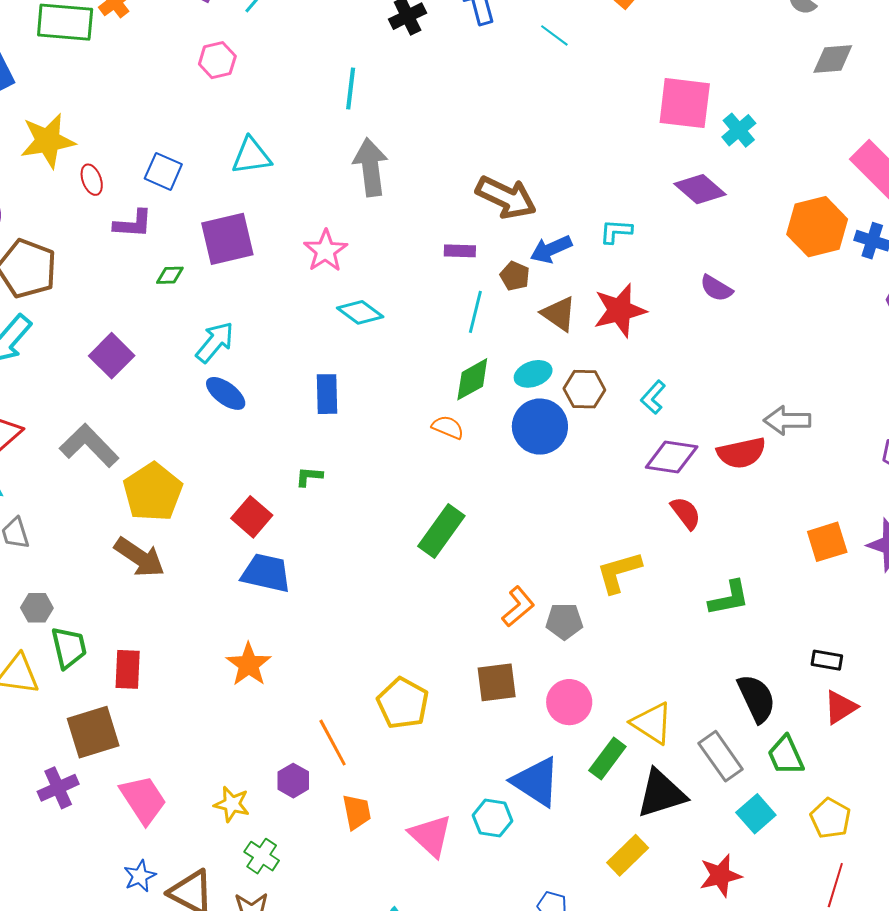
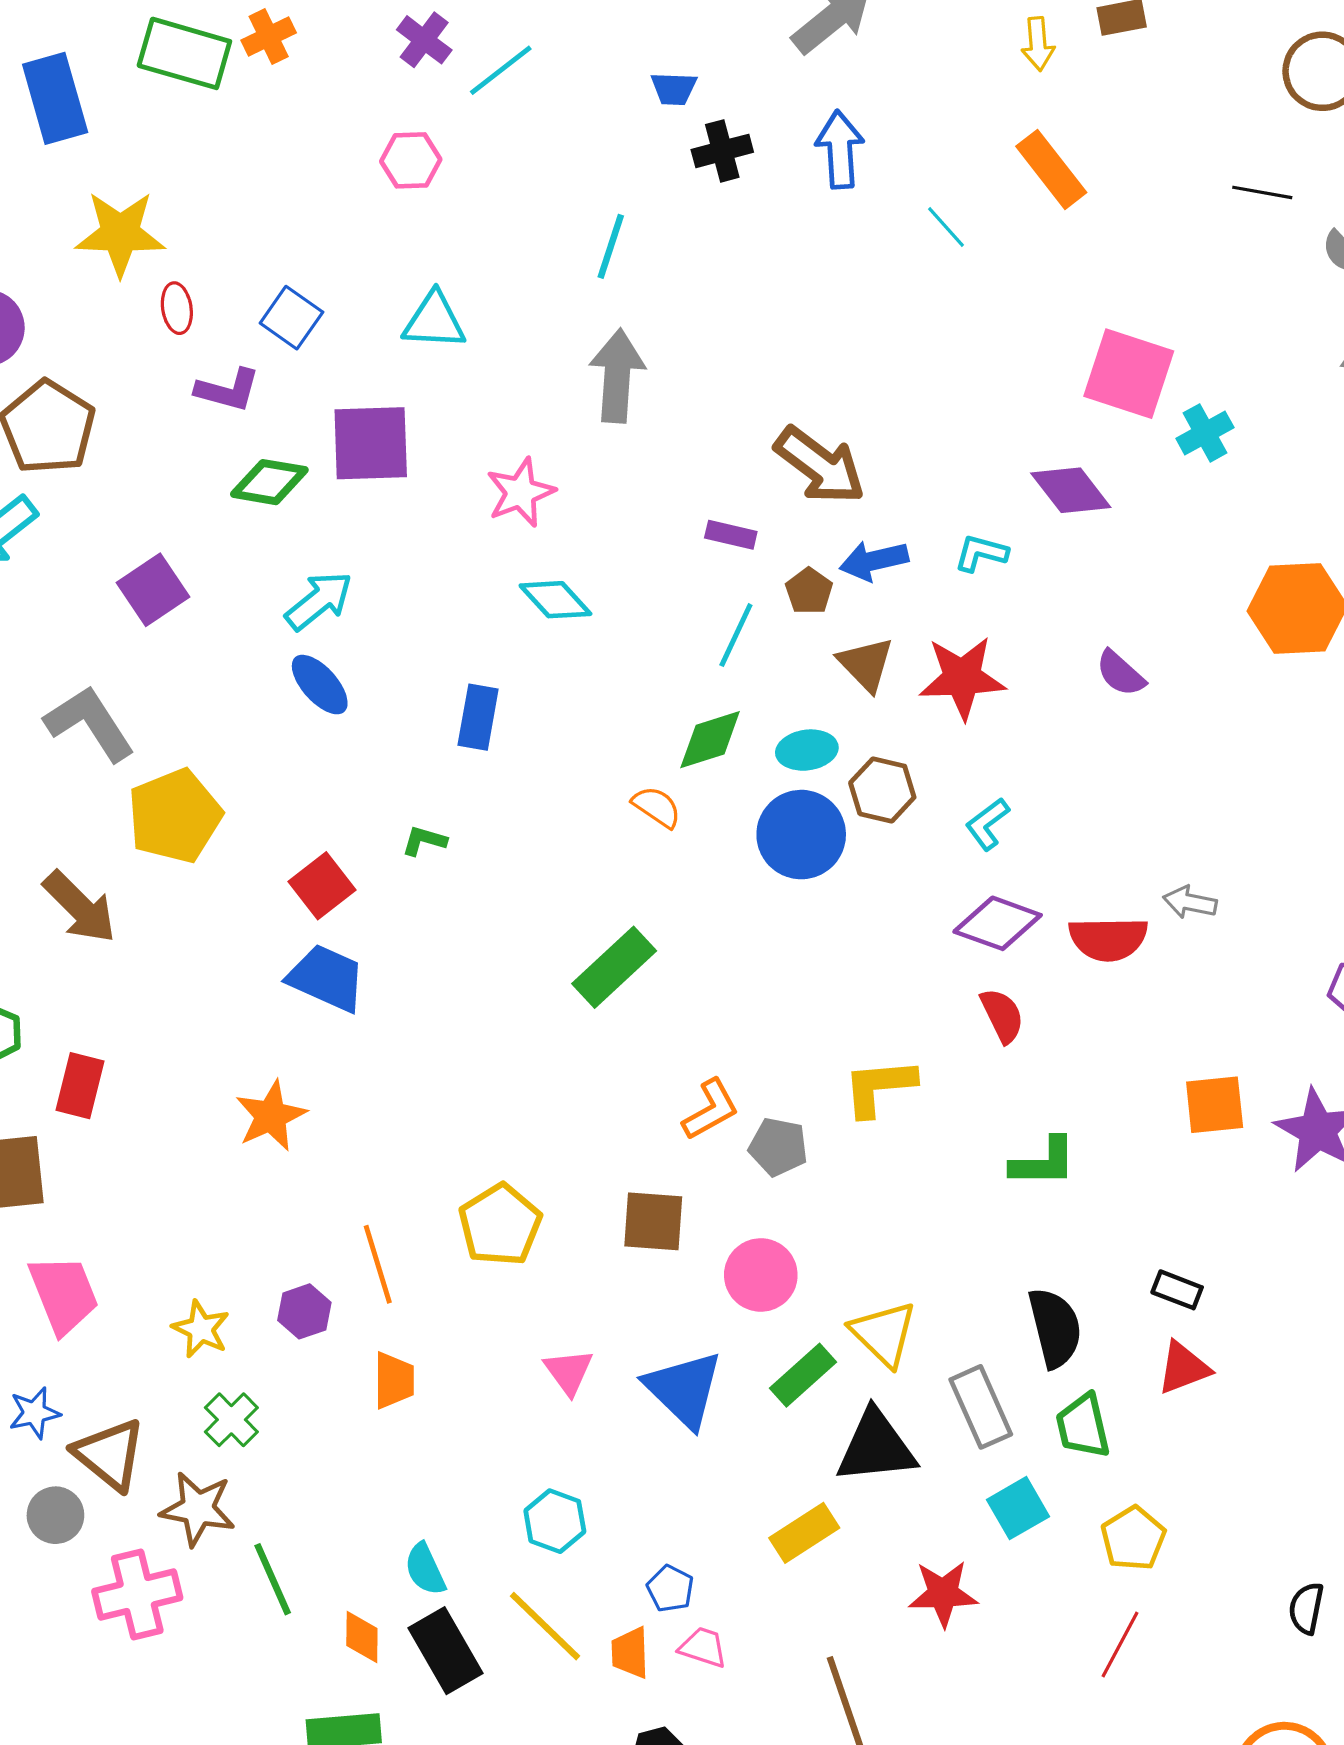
purple diamond: (700, 189) -> (1071, 490), moved
green diamond: (170, 275) -> (269, 482), size x1.6
gray arrow: (787, 420) -> (1190, 902), size x0.7
brown arrow: (139, 557) -> (80, 907), moved
cyan hexagon: (493, 818) -> (555, 1521), moved
pink triangle: (431, 836) -> (569, 1372), moved, size x0.7

